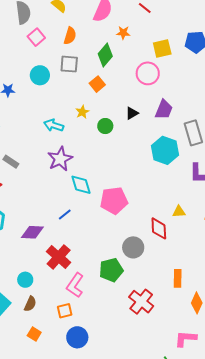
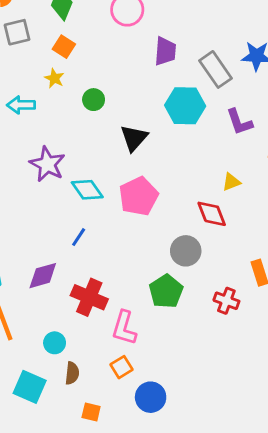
yellow star: (82, 112) -> (54, 78), moved
black triangle: (132, 113) -> (134, 138), moved, size x1.5
cyan arrow: (54, 125) -> (21, 105), moved
red cross: (141, 302) -> (226, 301), moved, size x0.7

